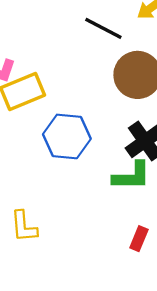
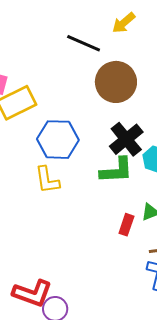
yellow L-shape: (24, 227) -> (47, 180), moved

